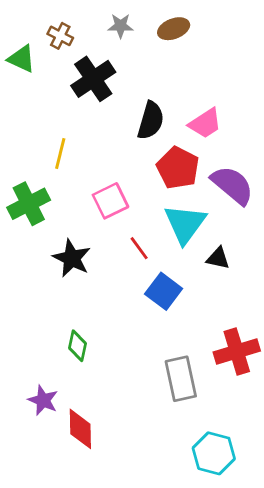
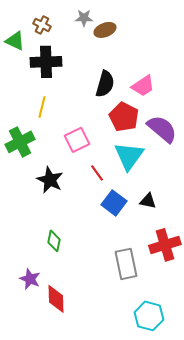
brown ellipse: (174, 29) -> (105, 30), moved
black cross: (93, 79) -> (46, 62), moved, turned 32
black triangle: (218, 258) -> (148, 201), moved

